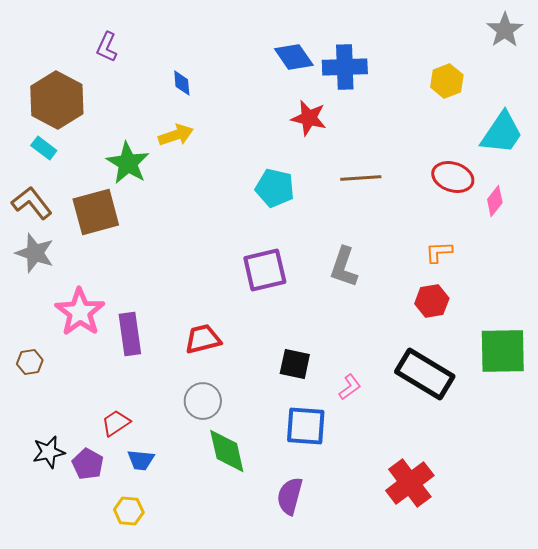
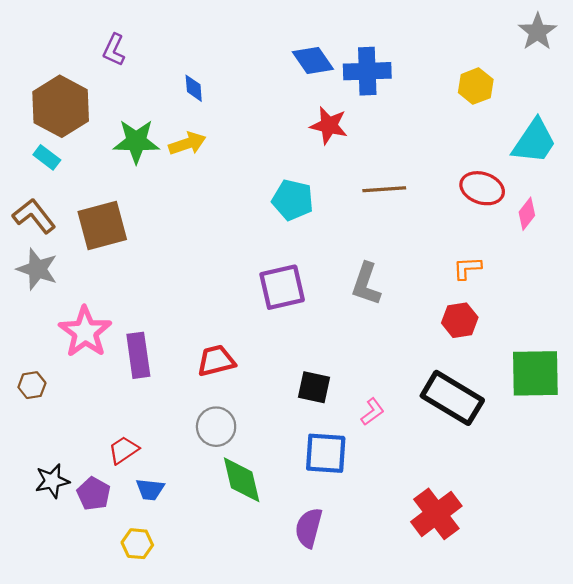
green star: (128, 163) -> (136, 141), moved, turned -30

